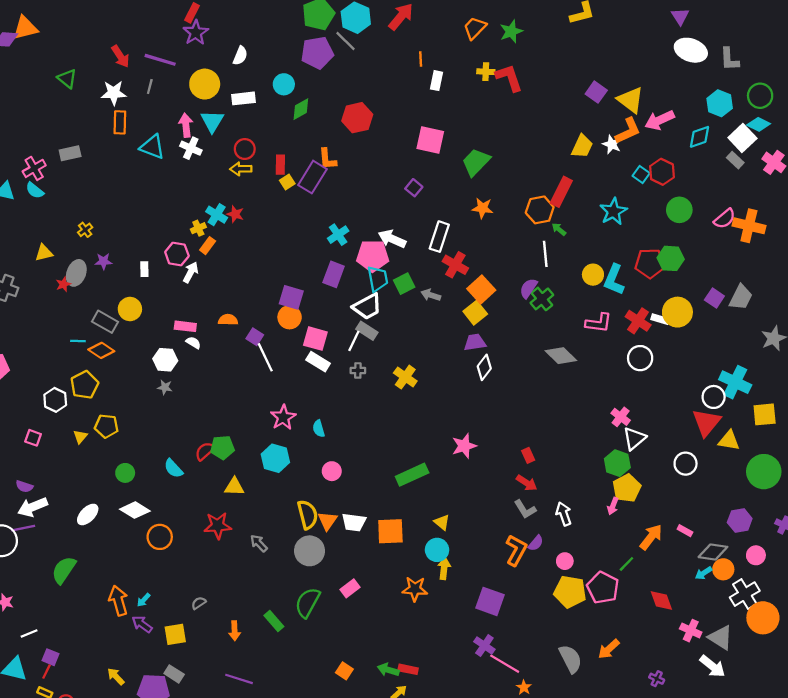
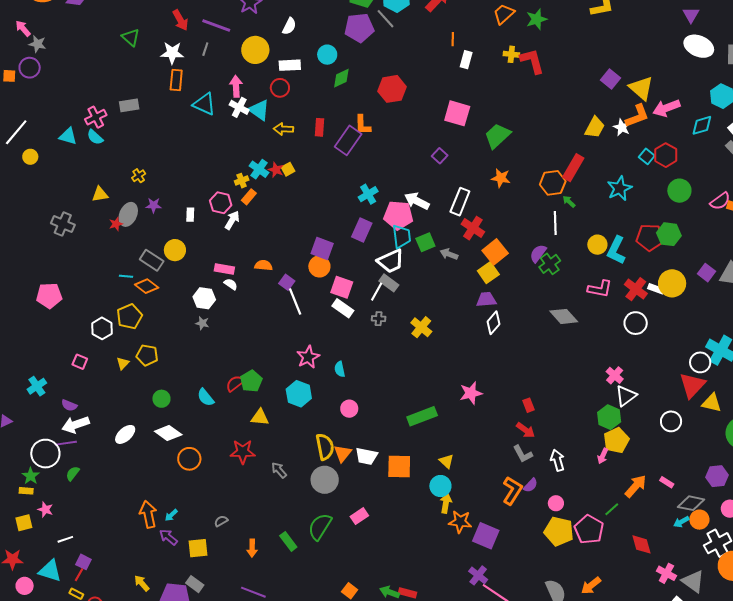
cyan triangle: (212, 121) -> (259, 110), moved, turned -30
red circle: (245, 149) -> (280, 88), moved
yellow square: (287, 182) -> (288, 169), moved
green pentagon: (222, 447) -> (251, 381), turned -30
green semicircle: (64, 570) -> (73, 474), moved, size x0.6
orange star: (415, 589) -> (460, 522), moved

